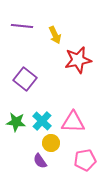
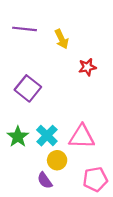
red star: (78, 60) -> (87, 67), size x0.6
green star: (16, 122) -> (18, 137), turned 30

